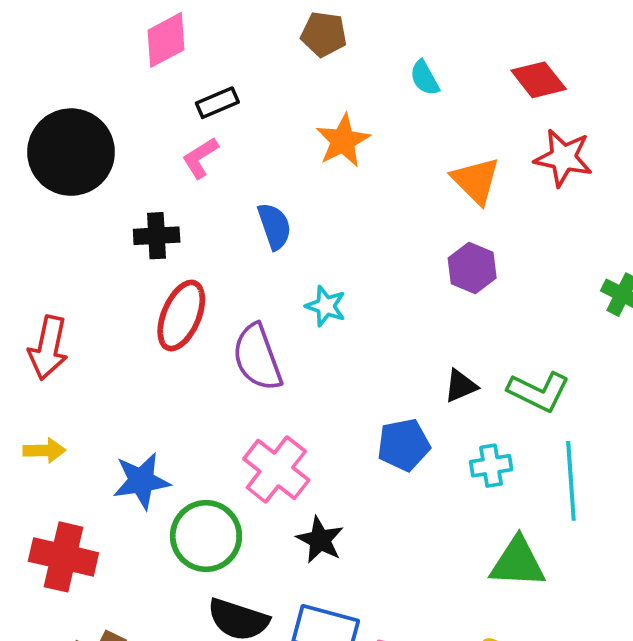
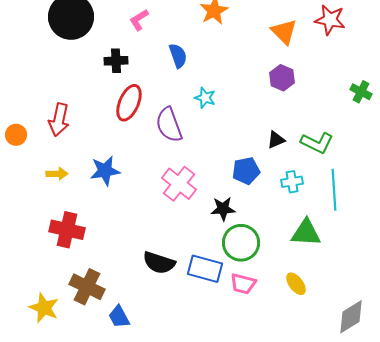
blue star: (141, 481) -> (105, 171), moved
green circle: (206, 536) -> (241, 243), moved
black star: (320, 540) -> (223, 209), moved, turned -30

